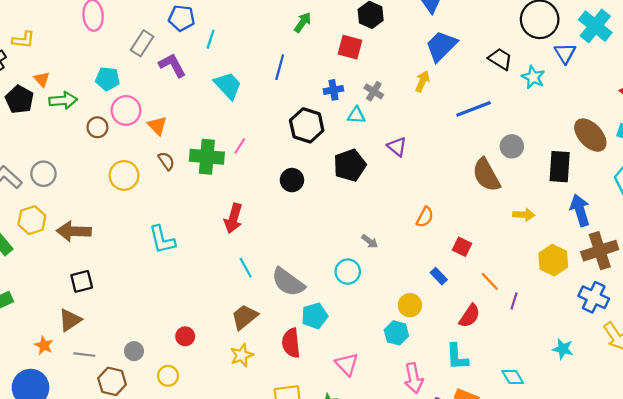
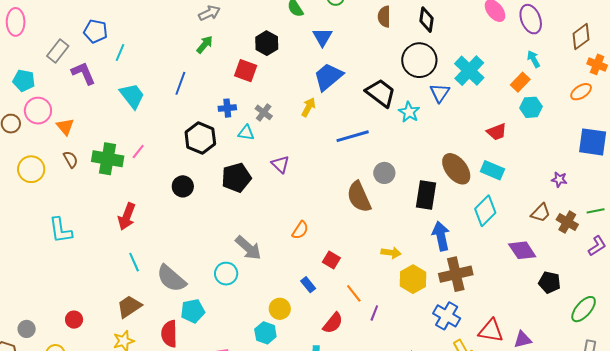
black trapezoid: (500, 59) -> (381, 93), size x1.4
yellow arrow: (524, 215) -> (391, 253), moved
gray arrow: (370, 241) -> (248, 248), size x1.8

